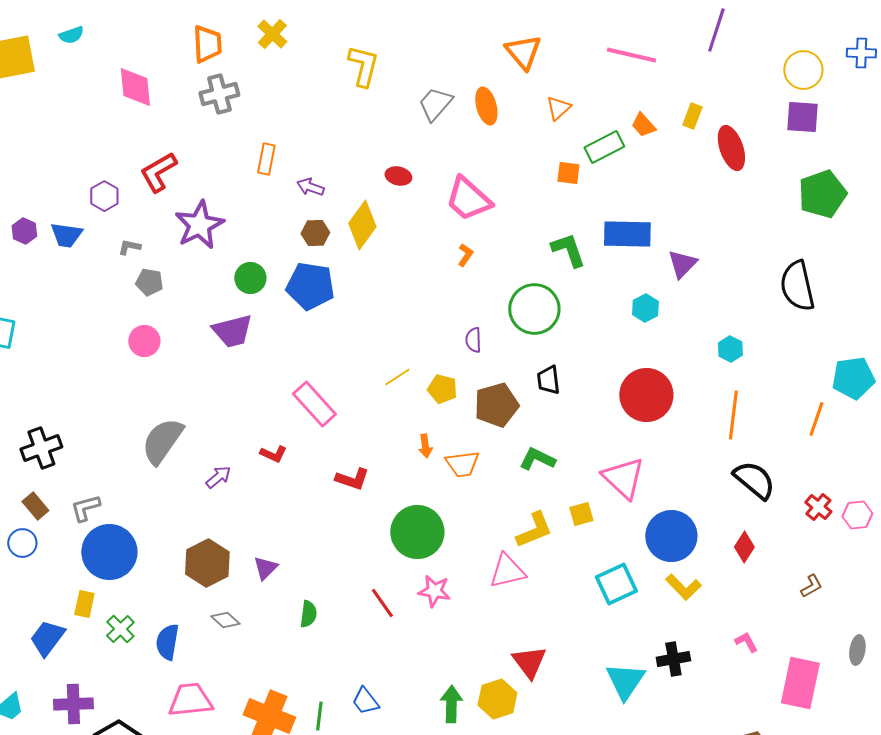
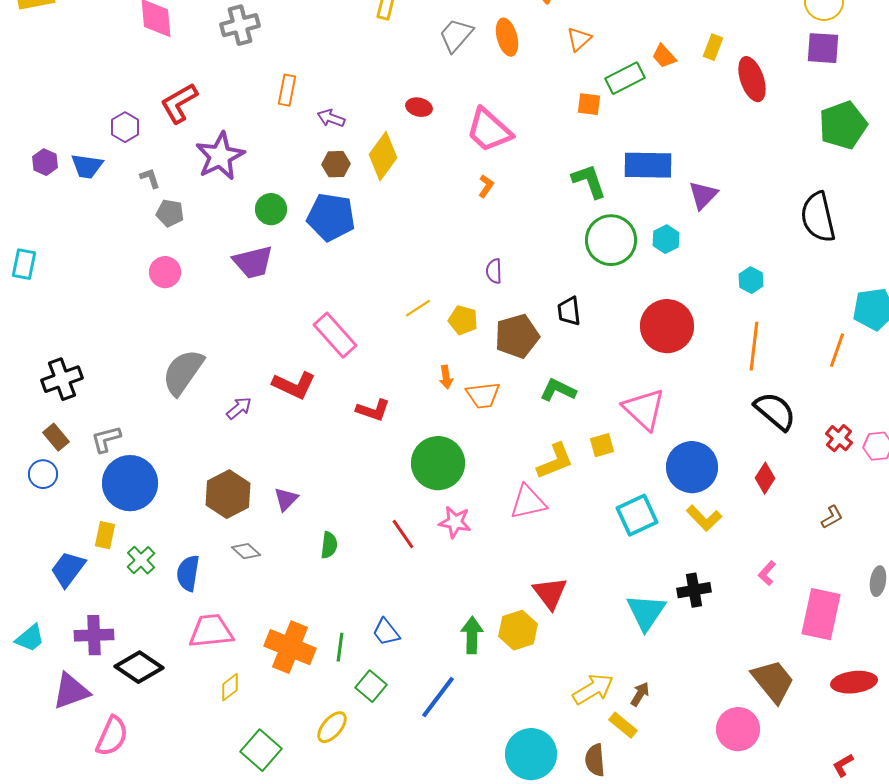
gray L-shape: (129, 247) -> (150, 178), turned 60
green circle: (534, 309) -> (611, 240), moved
red L-shape: (273, 454) -> (294, 385), size x1.6
pink L-shape: (746, 642) -> (767, 573), turned -110

